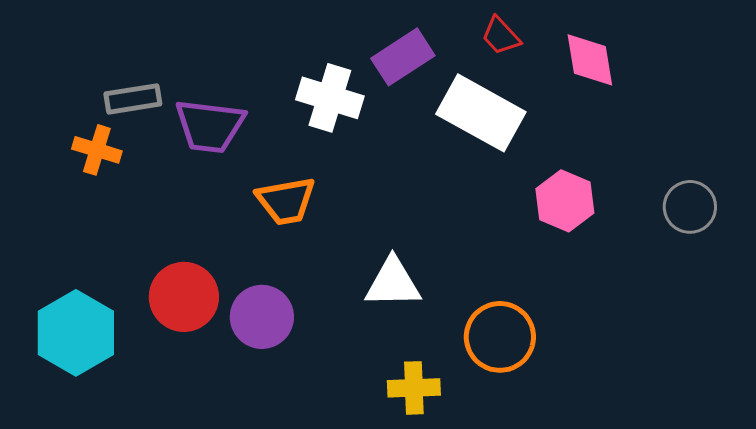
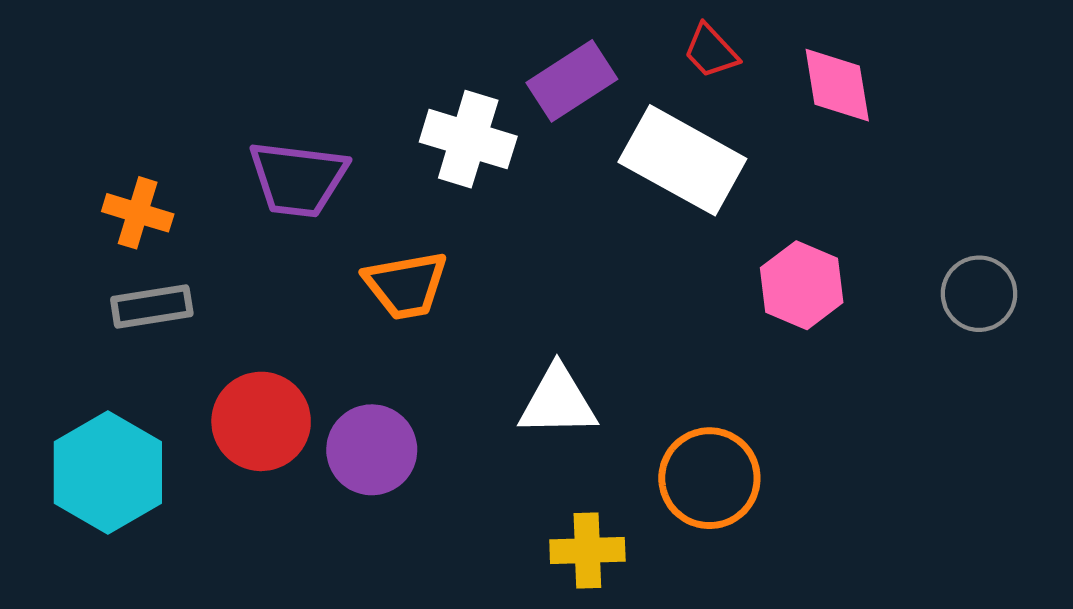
gray rectangle: (133, 99) -> (152, 306), moved

